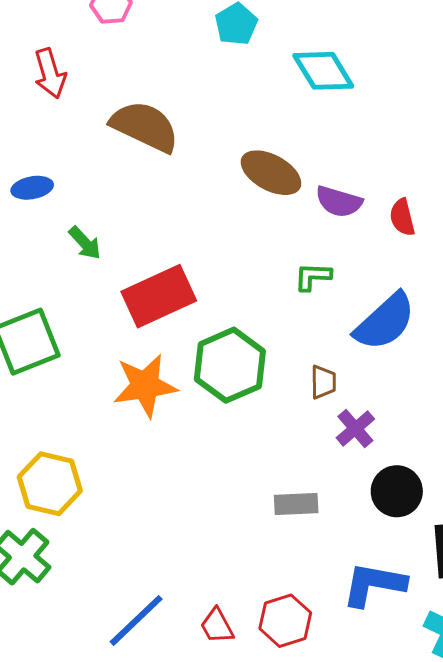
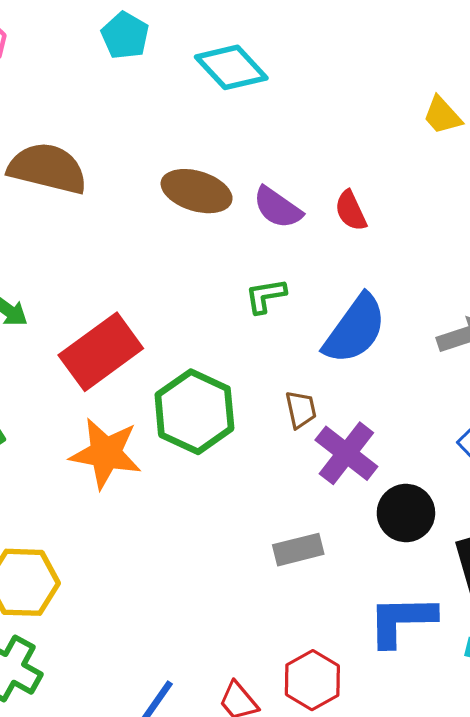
purple semicircle: (339, 202) -> (278, 208), turned 30
orange star: (145, 386) -> (106, 453), turned 30
purple cross: (355, 428) -> (346, 453), size x1.4

